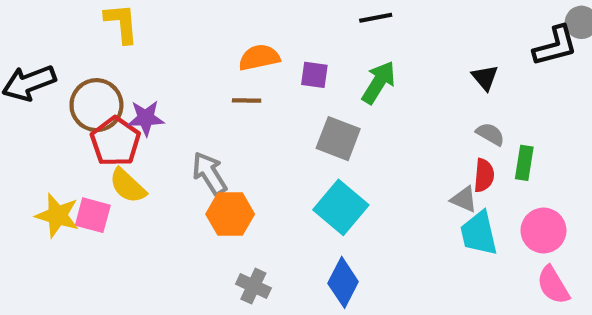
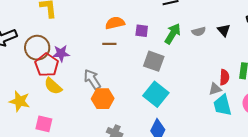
gray semicircle: (490, 134) -> (199, 31), moved, turned 136
gray triangle: (464, 199) -> (215, 89), turned -40
pink square: (93, 215) -> (44, 124), moved

